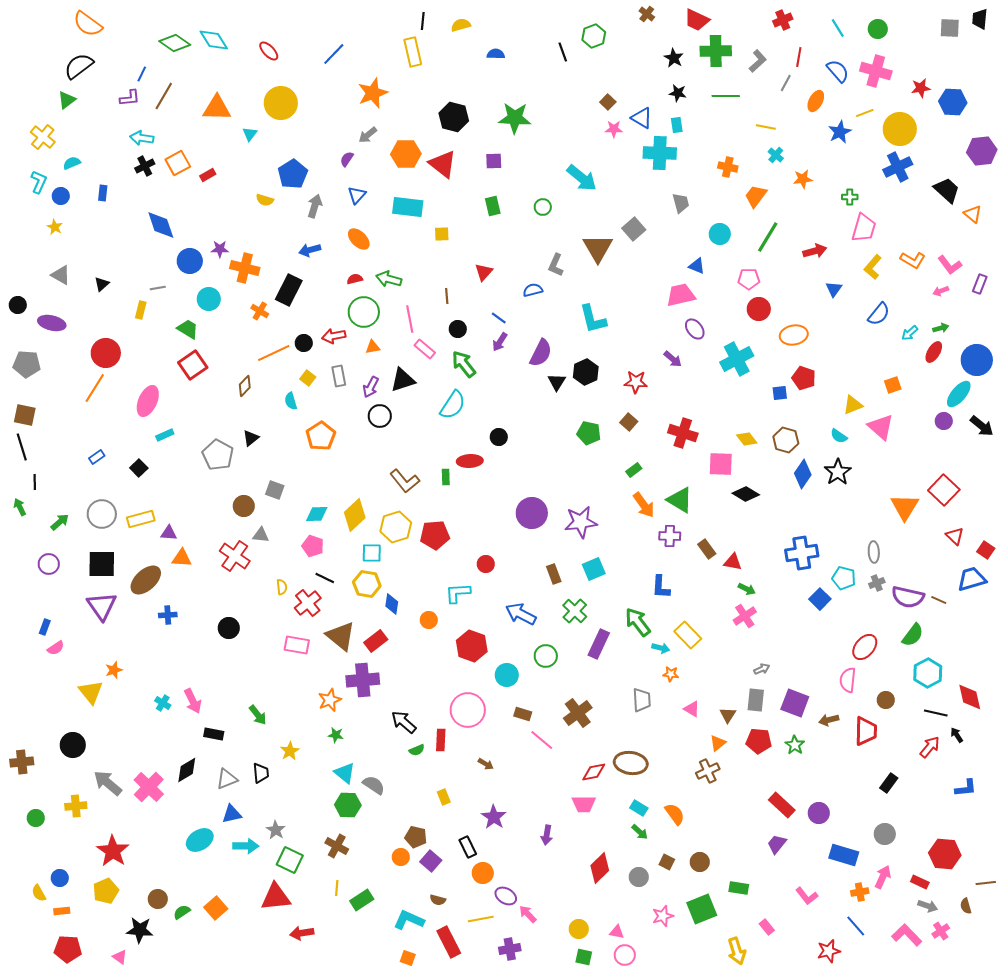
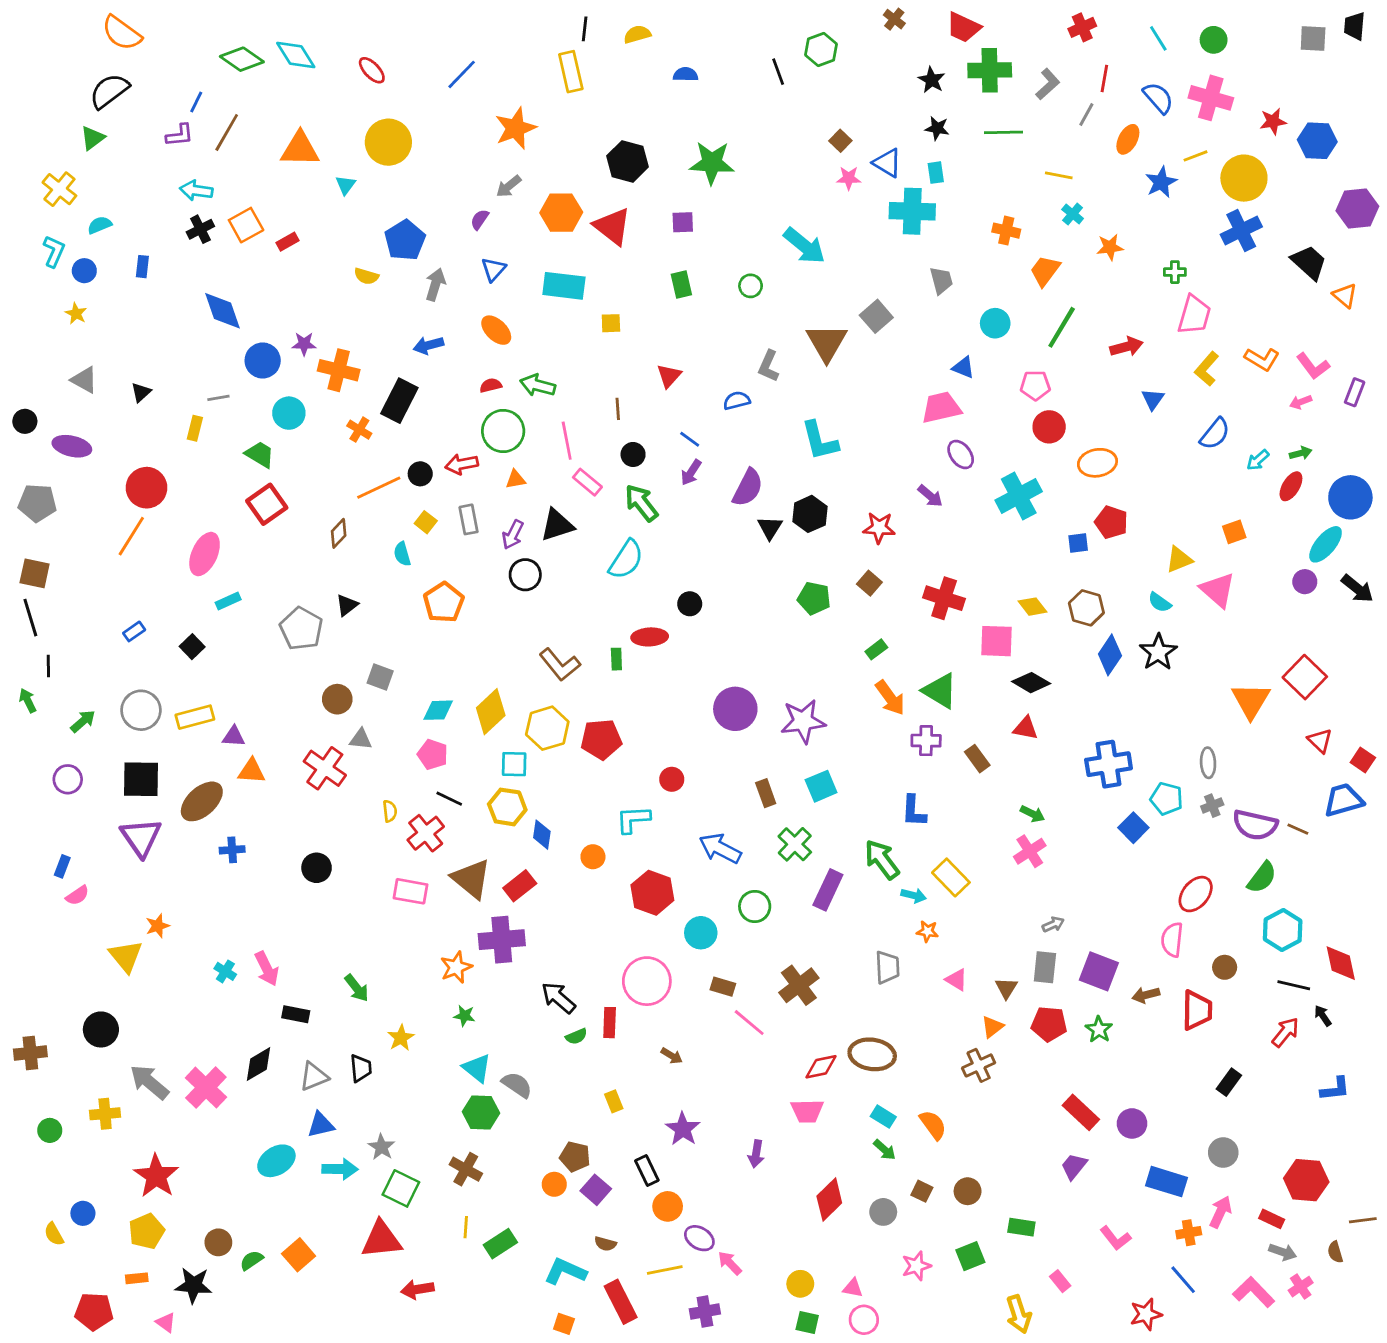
red triangle: (733, 562) -> (1026, 728), moved
green square: (702, 909) -> (970, 1256), size x0.7
orange rectangle: (62, 911) -> (137, 1278), moved

